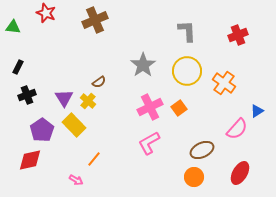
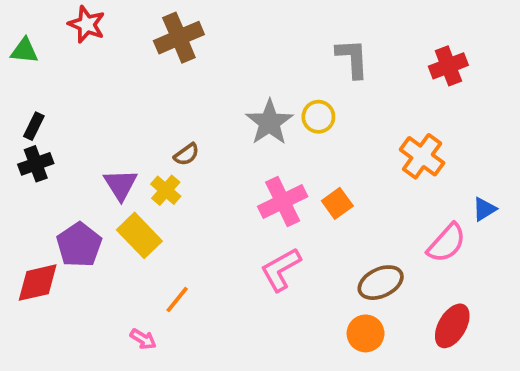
yellow circle: (187, 71) -> (318, 117), moved, size x0.6
black cross: (27, 95) -> (36, 164), moved
red diamond: (30, 160) -> (38, 283), moved

